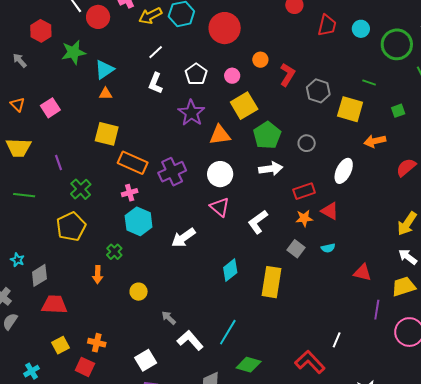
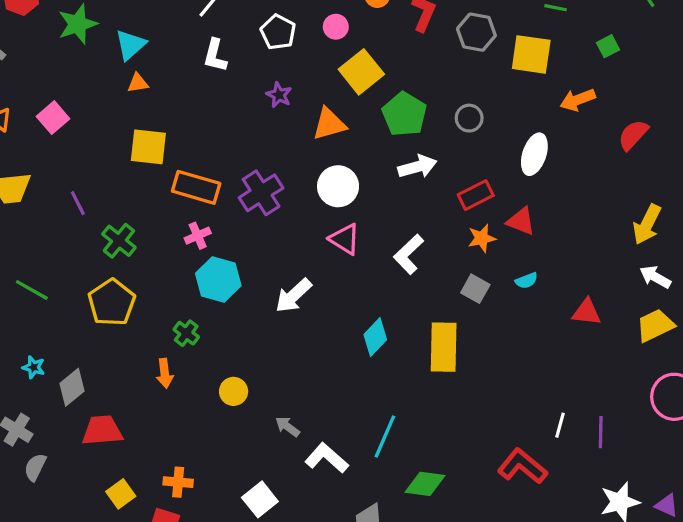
purple star: (191, 113) -> (279, 95), size x0.6
green line: (24, 195) -> (32, 290), moved, turned 30
purple line: (377, 310) -> (601, 432), moved

